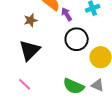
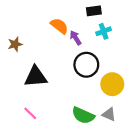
brown star: (31, 20) -> (15, 44), moved
black triangle: (30, 50) -> (36, 77), turned 40

